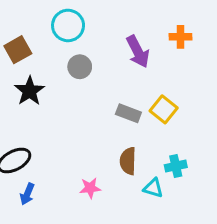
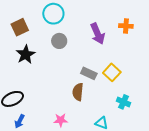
brown semicircle: (128, 161) -> (78, 92), moved
cyan cross: (176, 166) -> (124, 102), moved, turned 32

